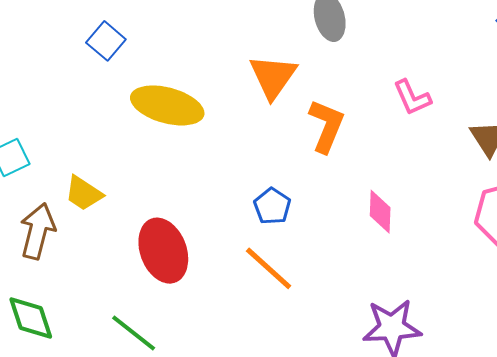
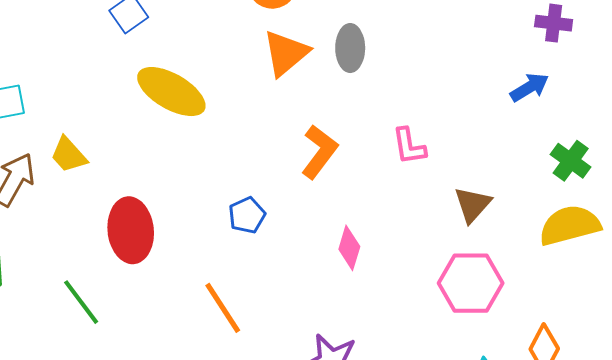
orange triangle: (273, 77) -> (286, 53), moved
orange line: (269, 268) -> (223, 308), moved

